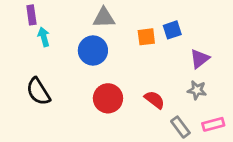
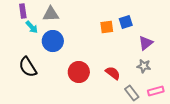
gray triangle: (104, 18) -> (51, 14), moved
cyan arrow: (44, 37) -> (32, 27), turned 152
blue circle: (93, 50) -> (53, 41), moved

